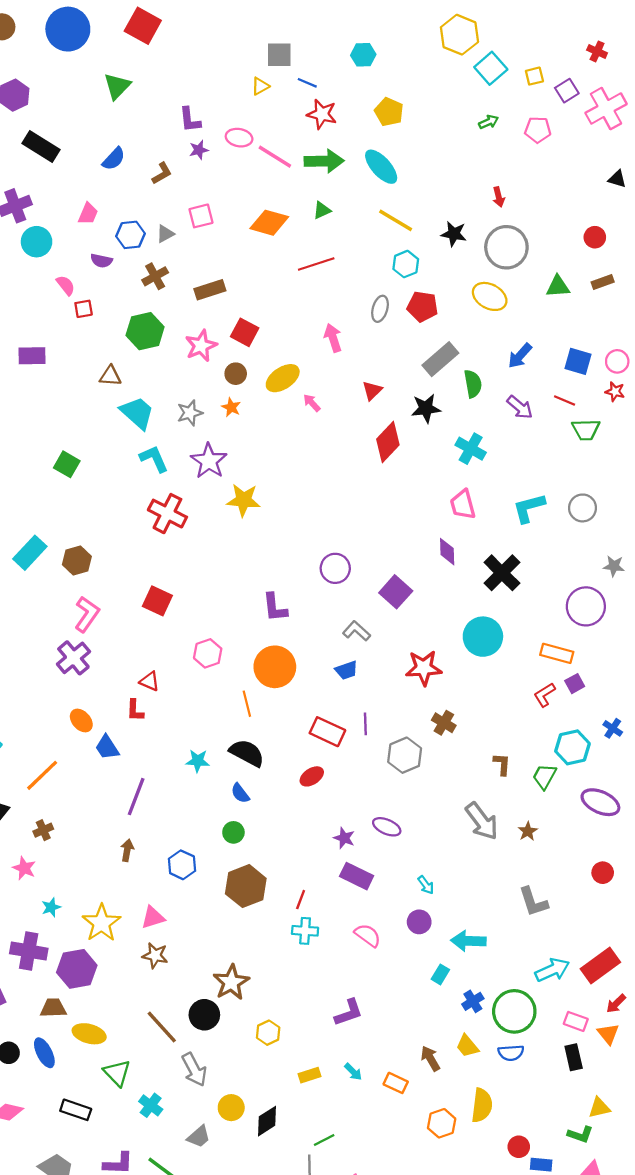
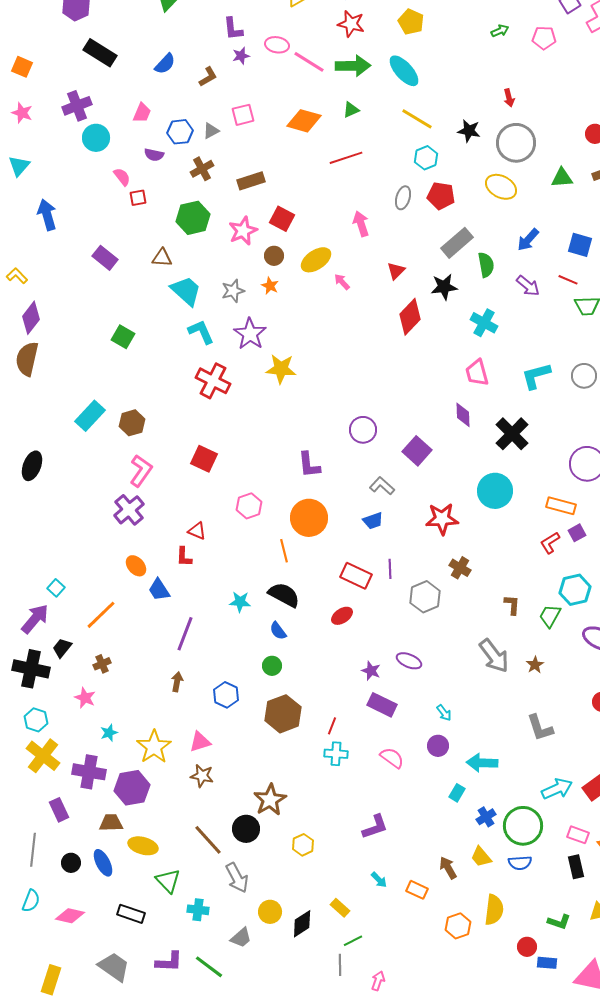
purple rectangle: (32, 356) -> (105, 258), moved, turned 40
yellow rectangle: (310, 1075) -> (340, 908), moved, turned 60
cyan cross: (151, 1105) -> (198, 910), turned -30
green L-shape: (580, 1134) -> (559, 922), moved

